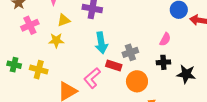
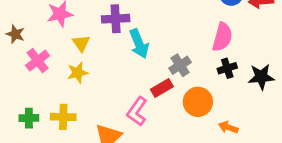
yellow triangle: (64, 20) -> (81, 43), turned -32
pink semicircle: (165, 39) -> (222, 37), size x1.5
cyan arrow: (101, 43) -> (139, 44), moved
red rectangle: (114, 65) -> (162, 88), turned -35

